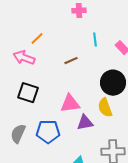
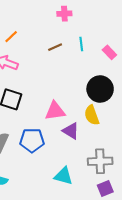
orange line: (37, 39) -> (11, 37), moved
brown line: (71, 61) -> (55, 47), moved
purple triangle: (85, 123) -> (71, 131), turned 42

